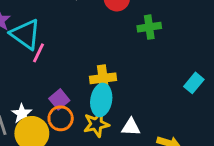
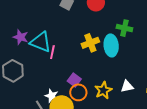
green cross: (149, 27) -> (124, 28), moved, turned 35
yellow cross: (103, 78) -> (90, 43), moved
cyan ellipse: (101, 100) -> (111, 45), moved

